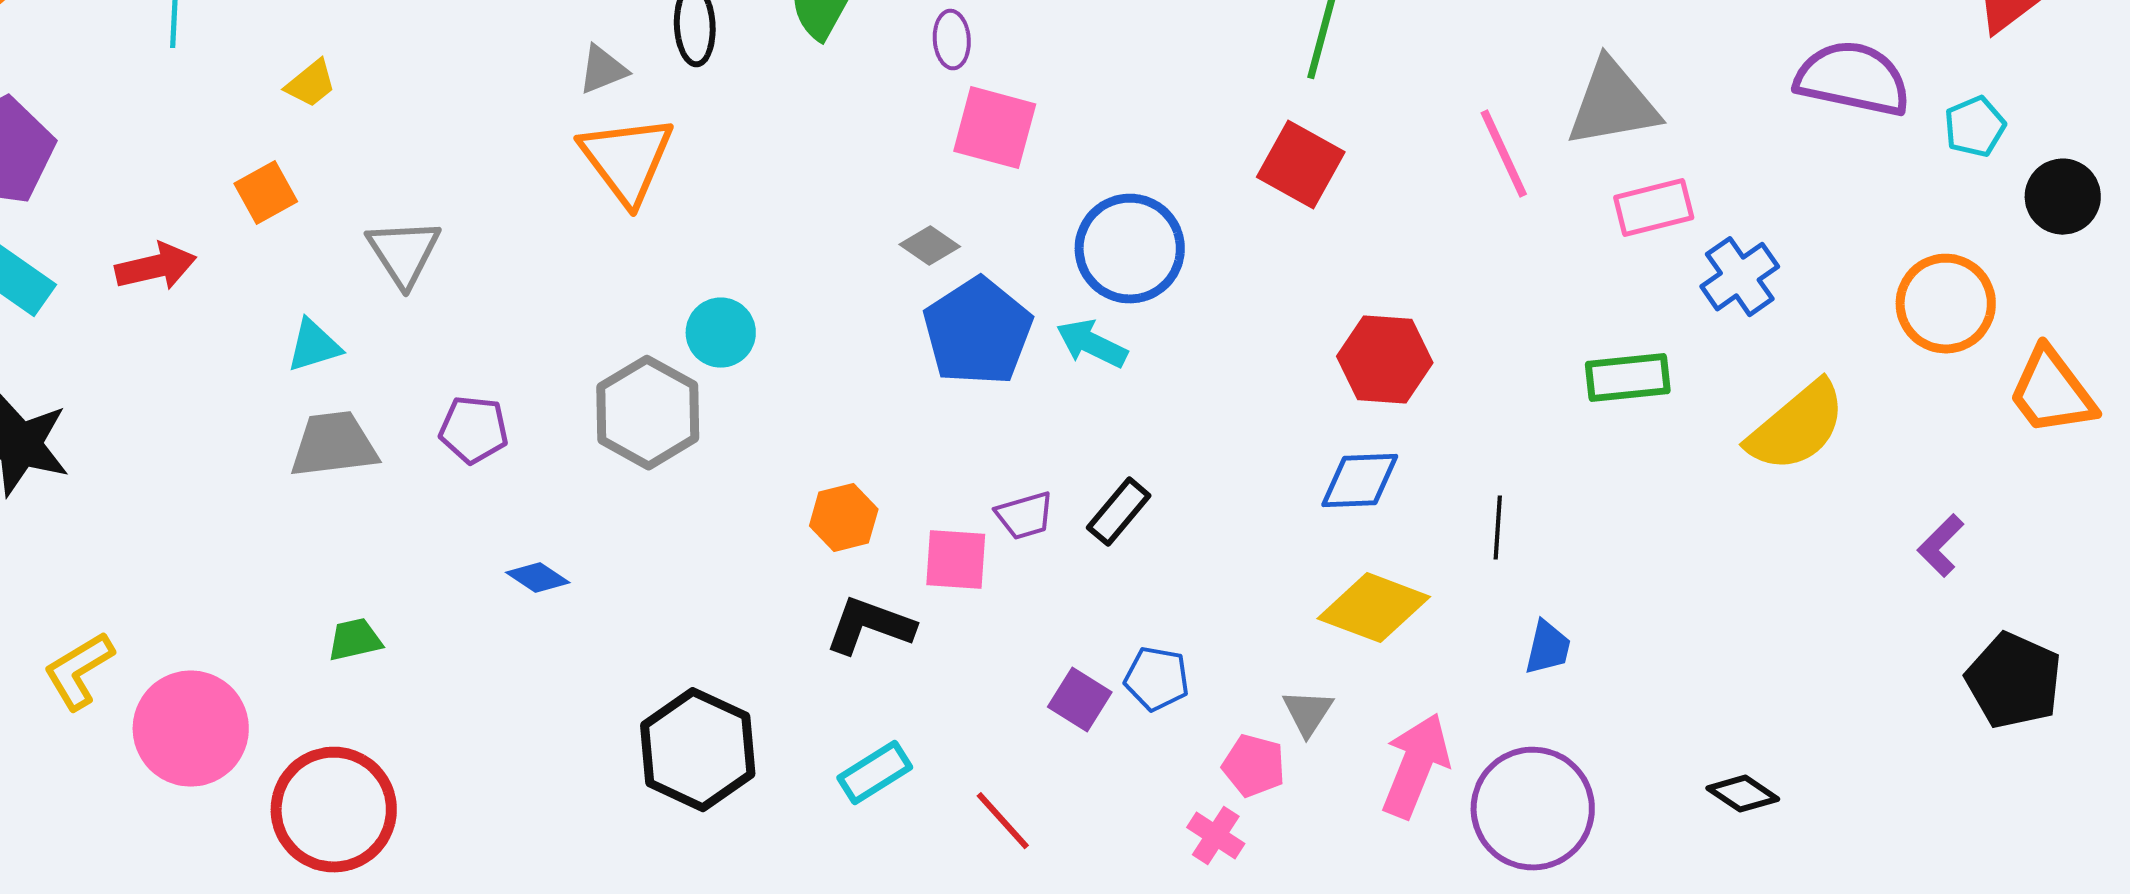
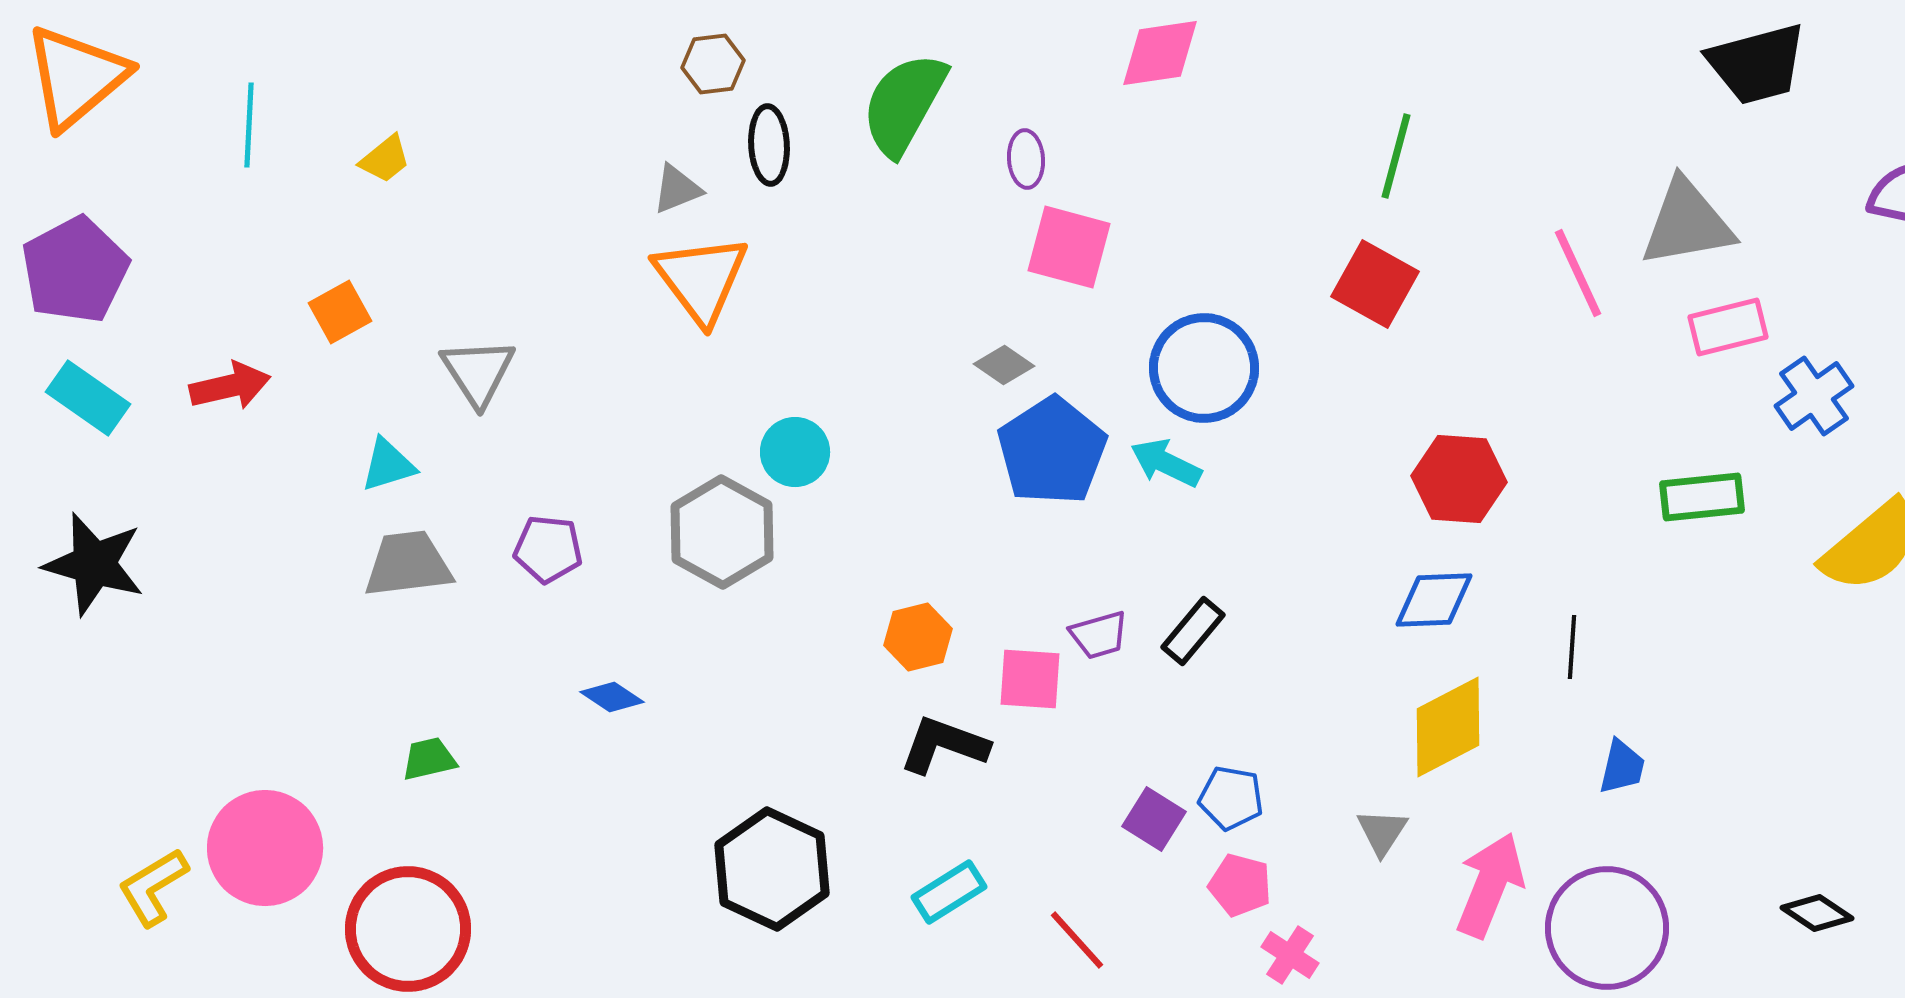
yellow trapezoid: (311, 84) -> (385, 159), moved
yellow diamond: (1374, 608) -> (1448, 727), turned -48
yellow L-shape: (79, 671) -> (153, 887), moved
pink pentagon: (1254, 766) -> (1240, 885), moved

